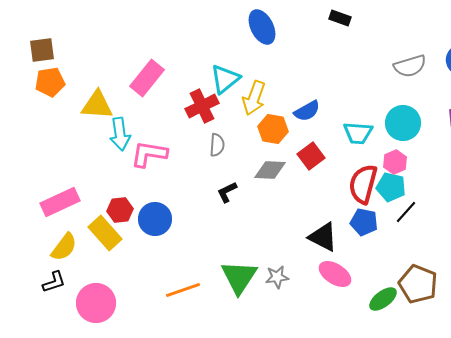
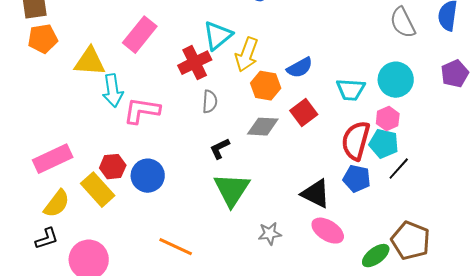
gray semicircle: (410, 66) -> (403, 23), turned 80
green triangle: (239, 277) -> (232, 190), moved
orange line: (183, 290) -> (176, 247), turned 44

